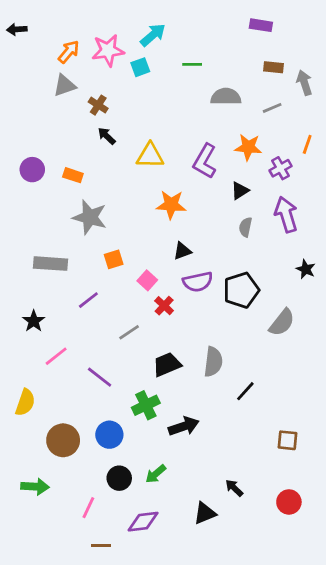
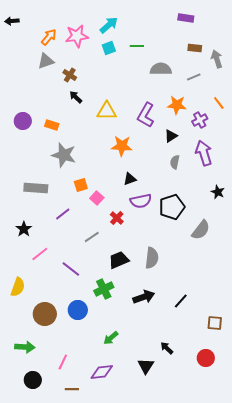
cyan square: (140, 67) -> (109, 48), moved
orange line: (307, 144) -> (219, 103), turned -56
pink square: (147, 280) -> (97, 198), moved
black line: (245, 391) -> (181, 301), moved
black arrow: (184, 426) -> (144, 297), moved
brown square: (288, 440) -> (215, 323), moved
black circle: (119, 478) -> (33, 380), moved
black triangle: (205, 513) -> (146, 366), turned -36

